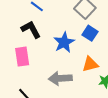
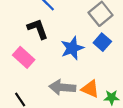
pink rectangle: (22, 57) -> (24, 57), turned -48
orange triangle: (90, 64) -> (90, 89), moved, turned 30

